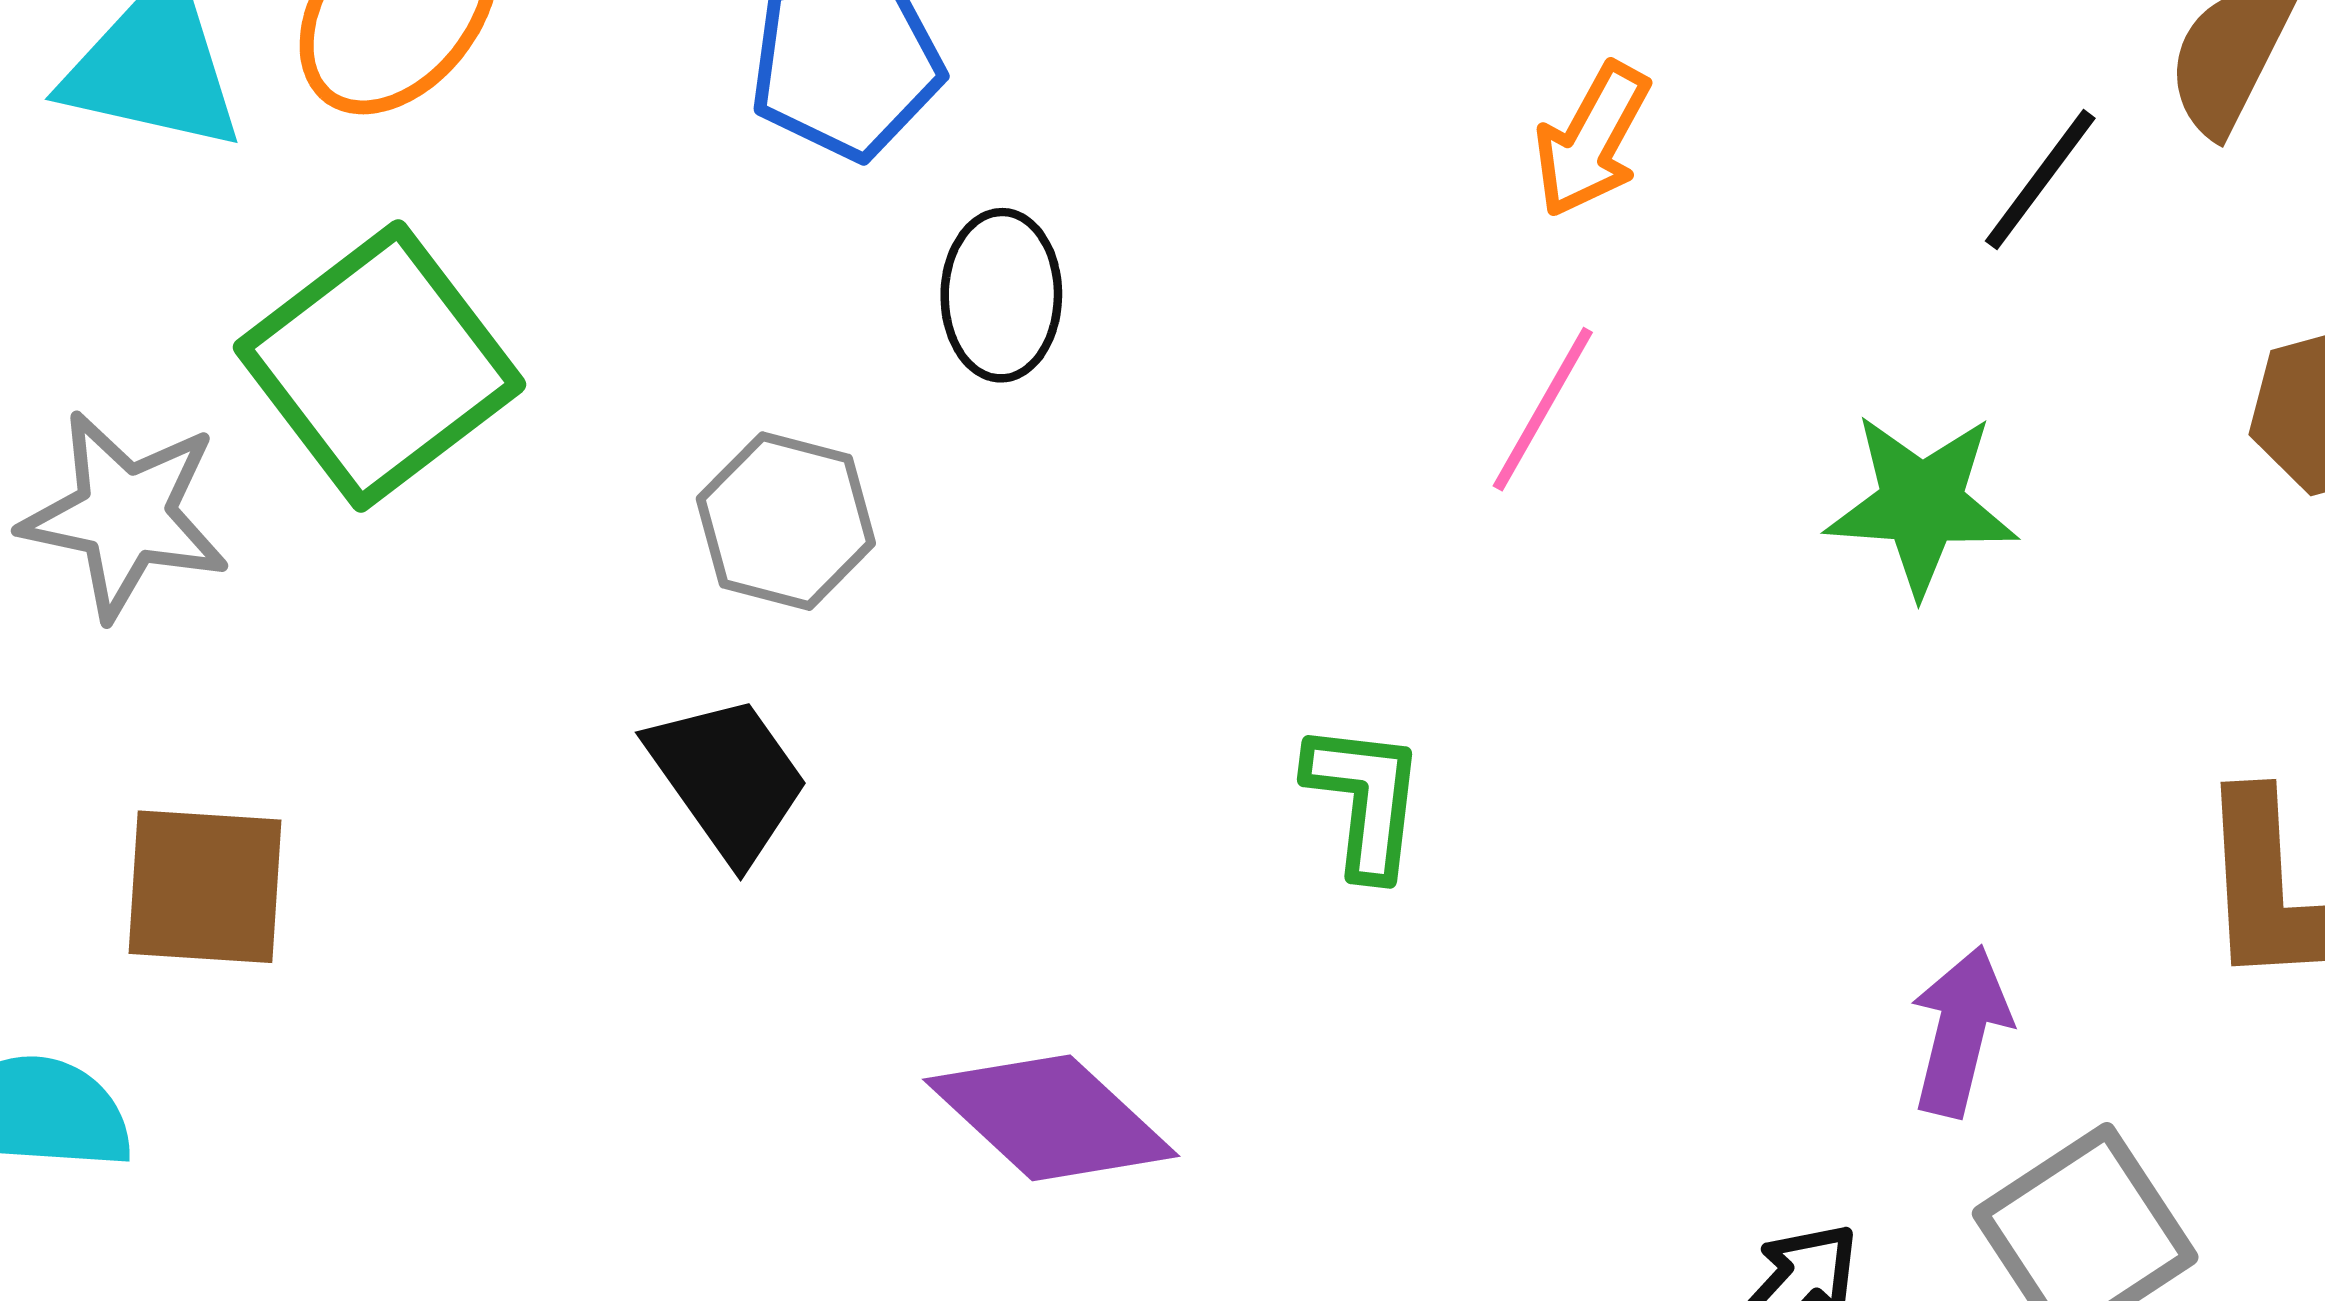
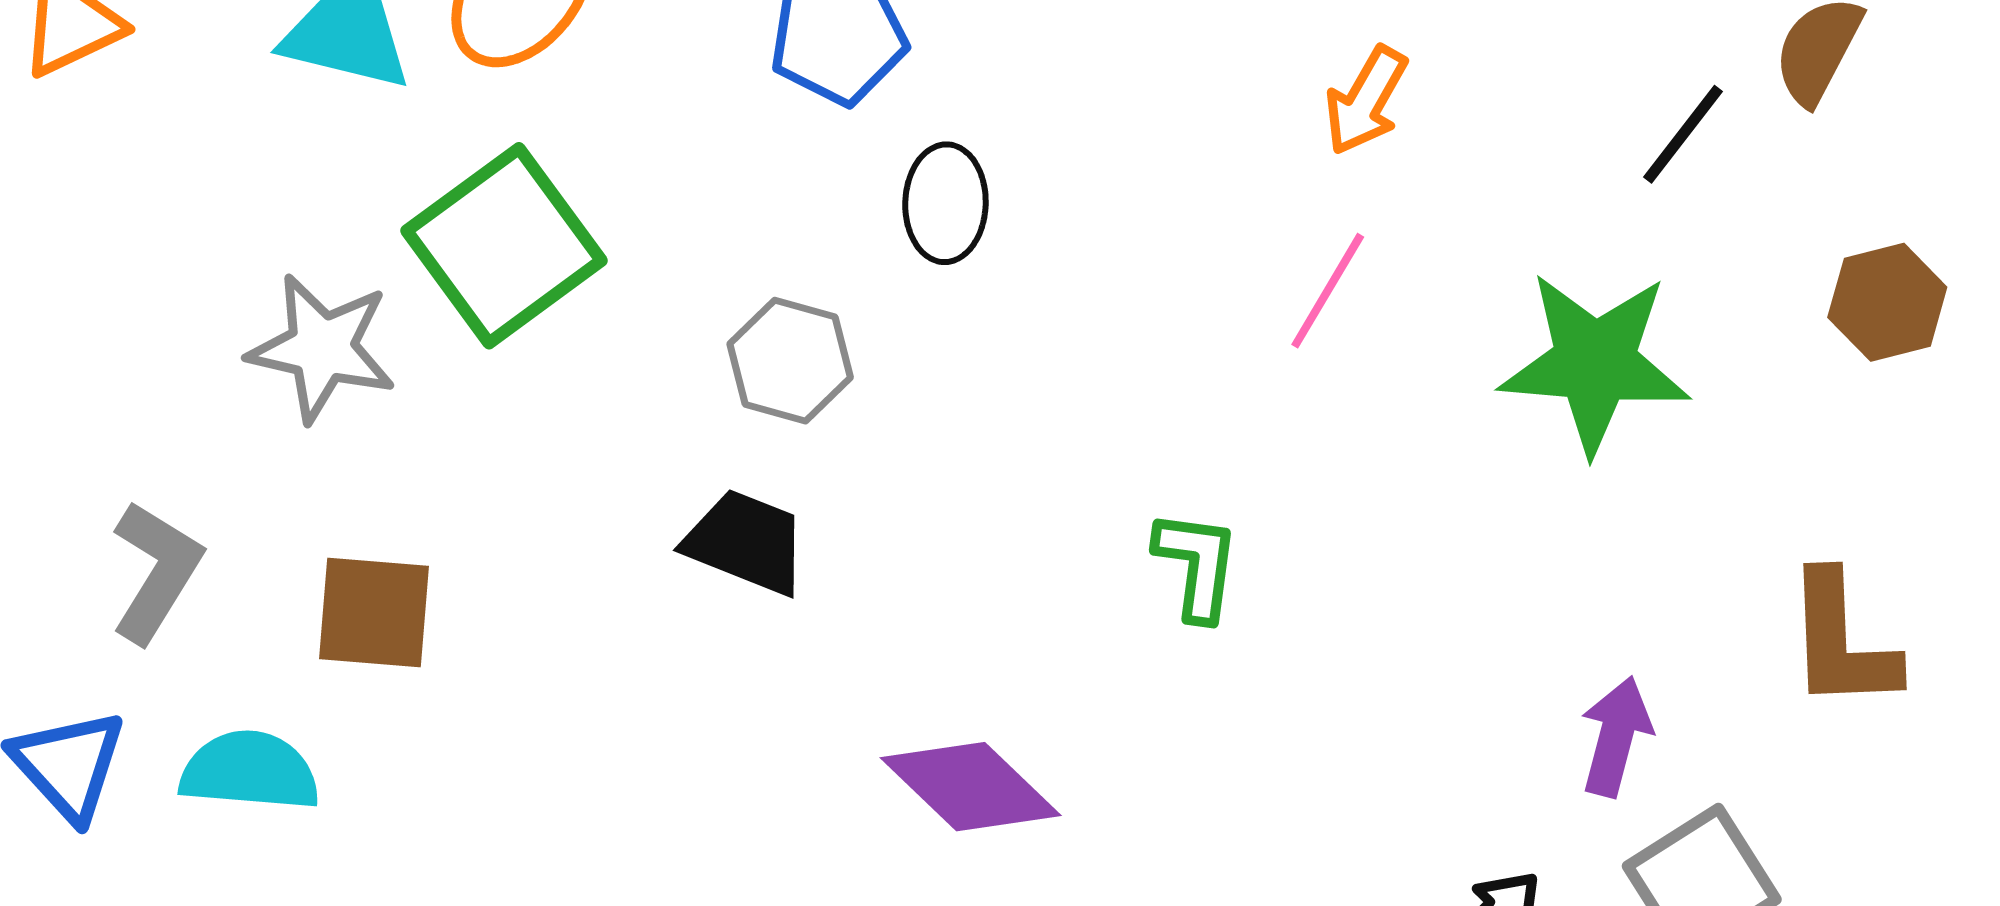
green star: (1922, 504) -> (1595, 363), size x1.4
black trapezoid: (728, 778) -> (746, 542), turned -34

